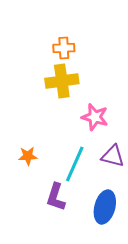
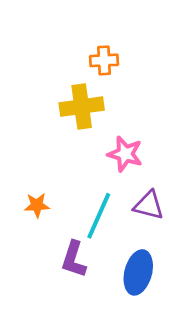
orange cross: (64, 48) -> (104, 60), moved

